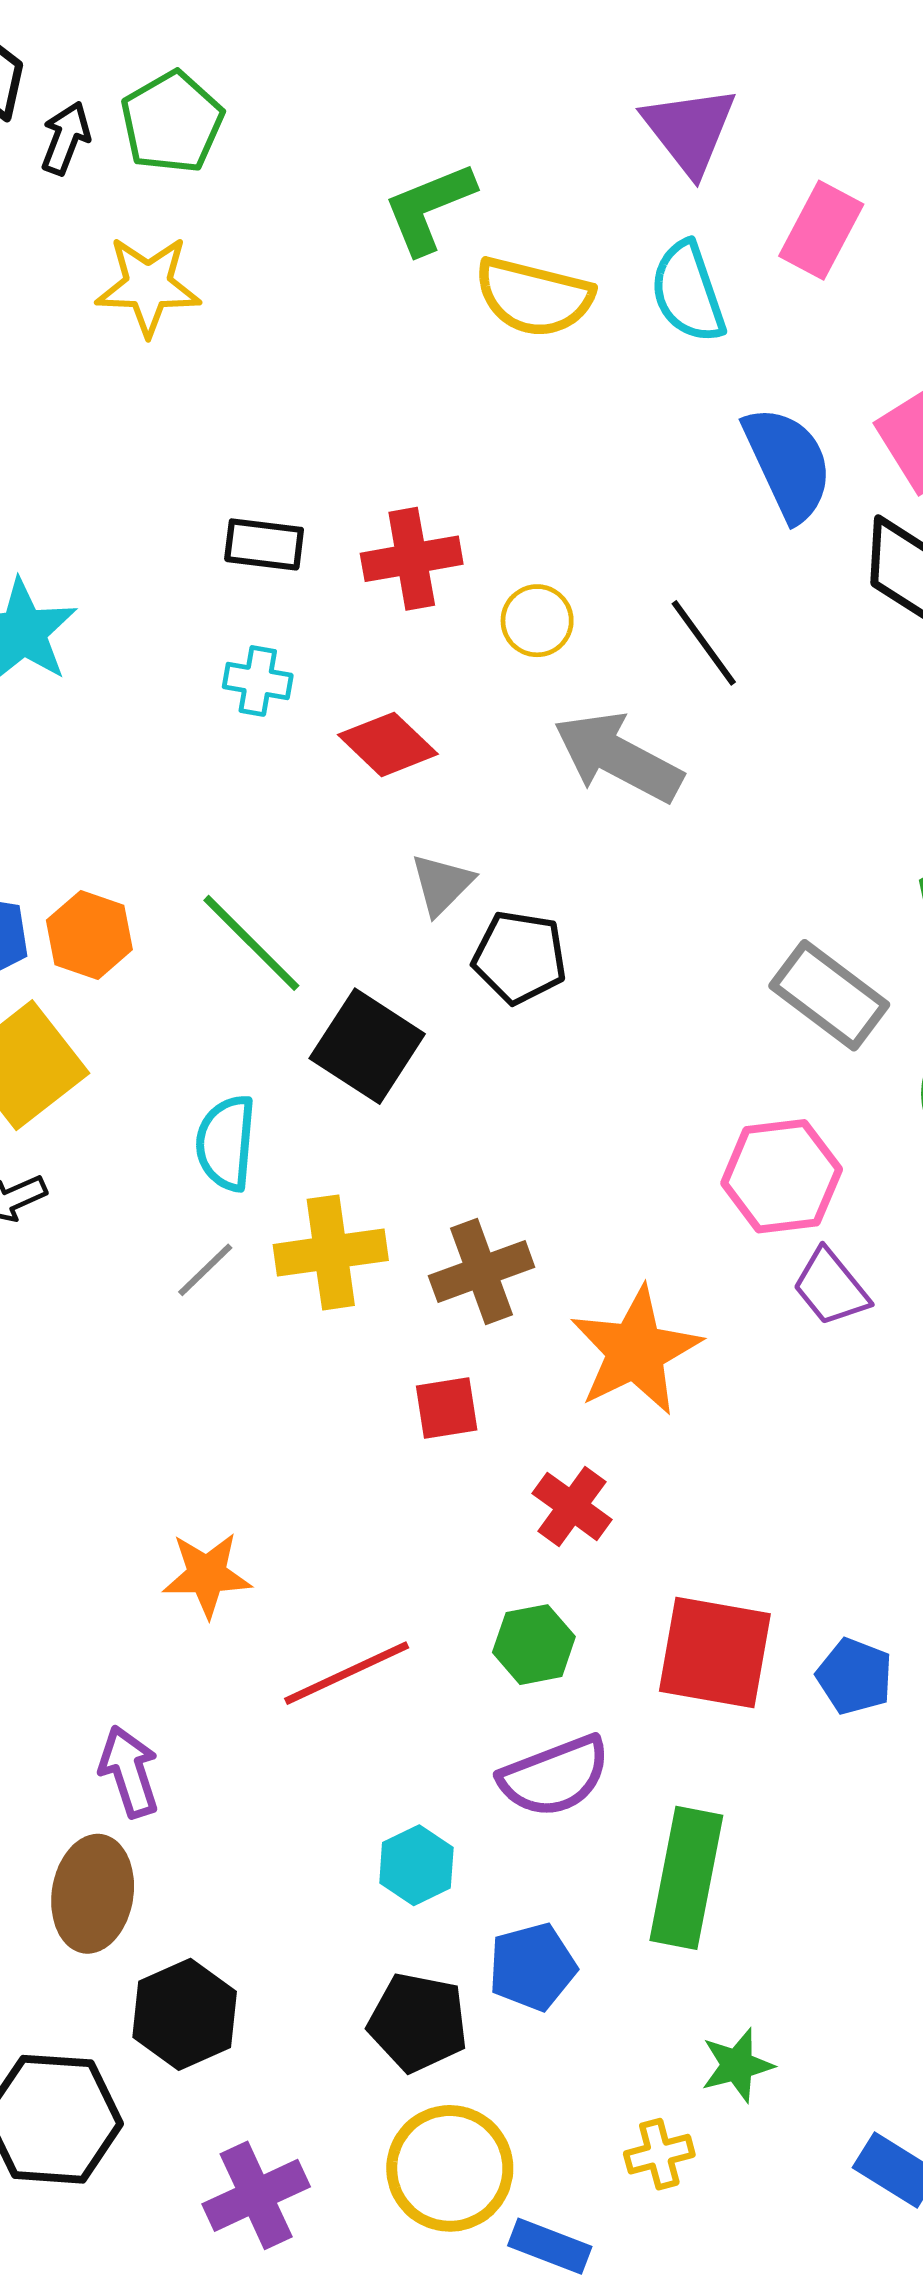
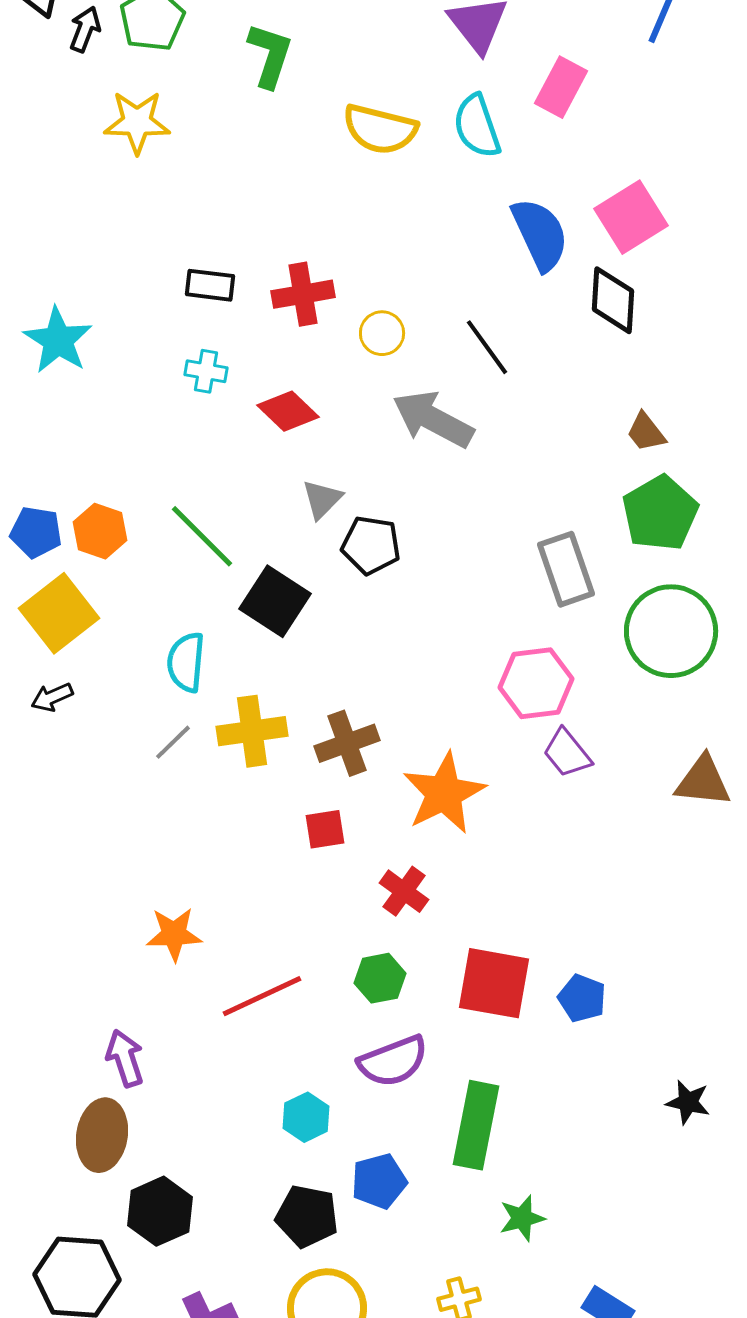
green L-shape: (429, 208) -> (270, 55), moved, turned 130
gray rectangle: (829, 995) -> (566, 569), turned 34
green star: (737, 2065) -> (522, 1218), moved

